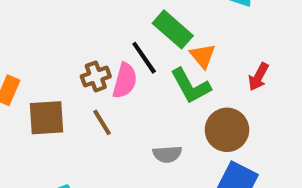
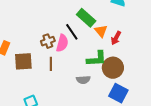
red arrow: (258, 77) -> (116, 38), moved
green L-shape: (191, 86) -> (97, 59), moved, turned -65
brown line: (102, 122) -> (51, 64), turned 32

